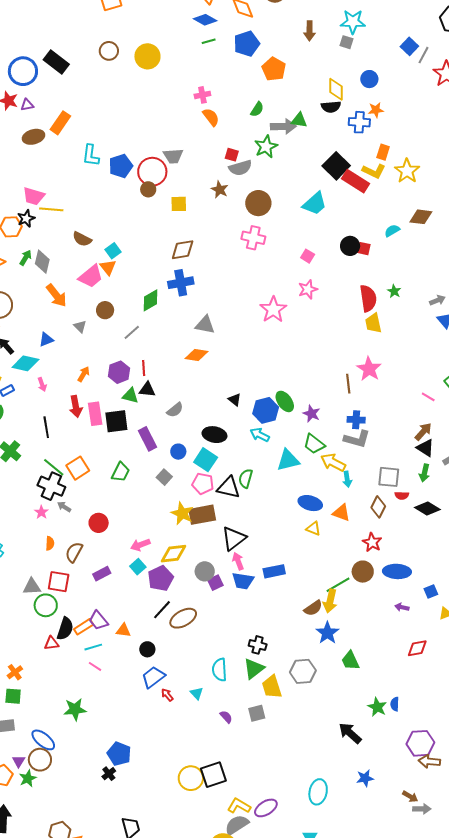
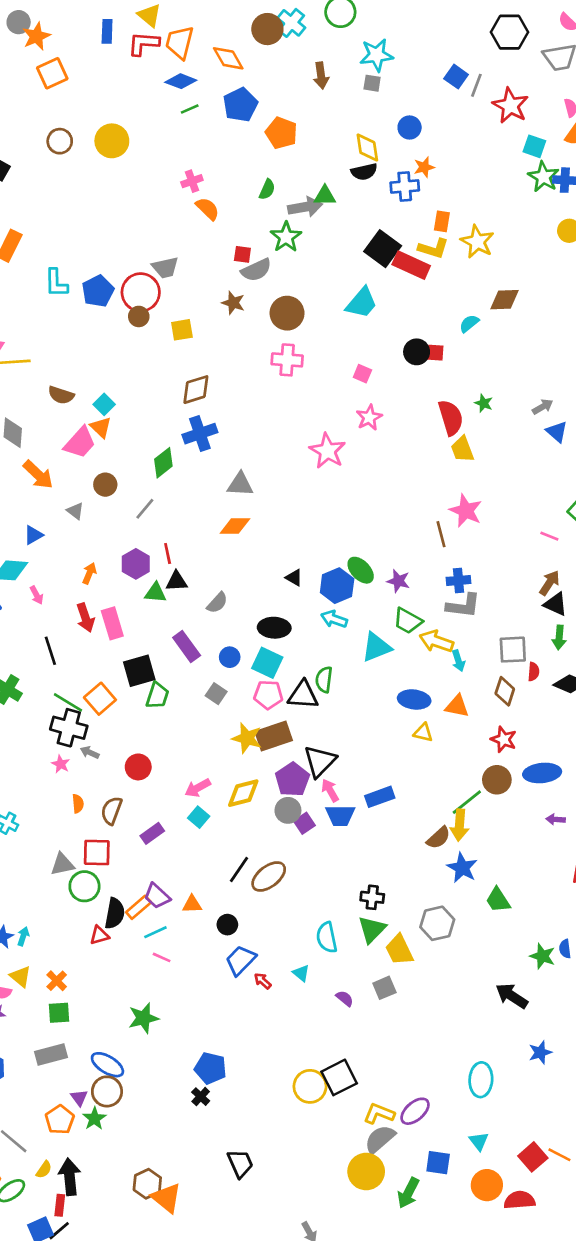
black square: (116, 421) -> (139, 671), moved
red semicircle: (402, 496) -> (534, 672), turned -80
purple pentagon: (161, 578) -> (292, 780), moved

